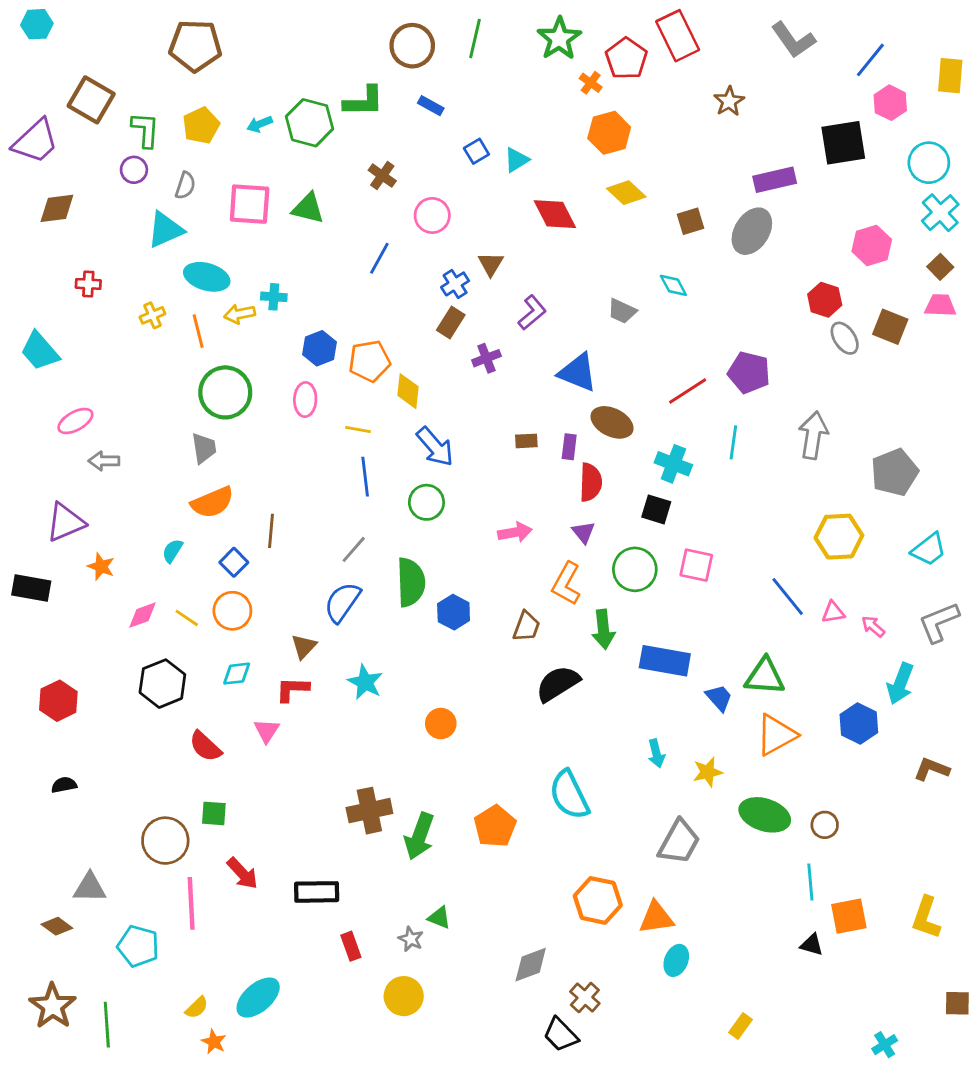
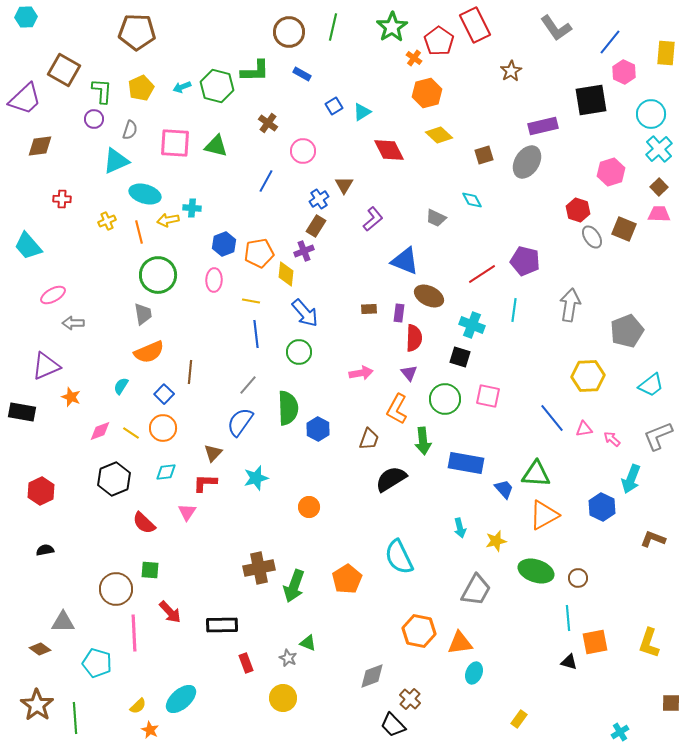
purple cross: (486, 358) -> (304, 251), moved
cyan star: (365, 682) -> (256, 478), turned 30

